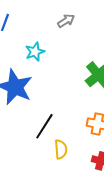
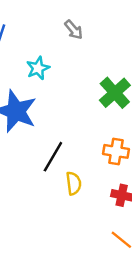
gray arrow: (66, 21) -> (74, 30), turned 84

